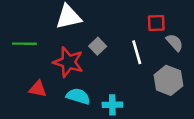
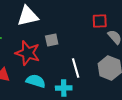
gray square: (98, 46) -> (52, 40), turned 32
white line: (137, 52) -> (76, 68), moved

